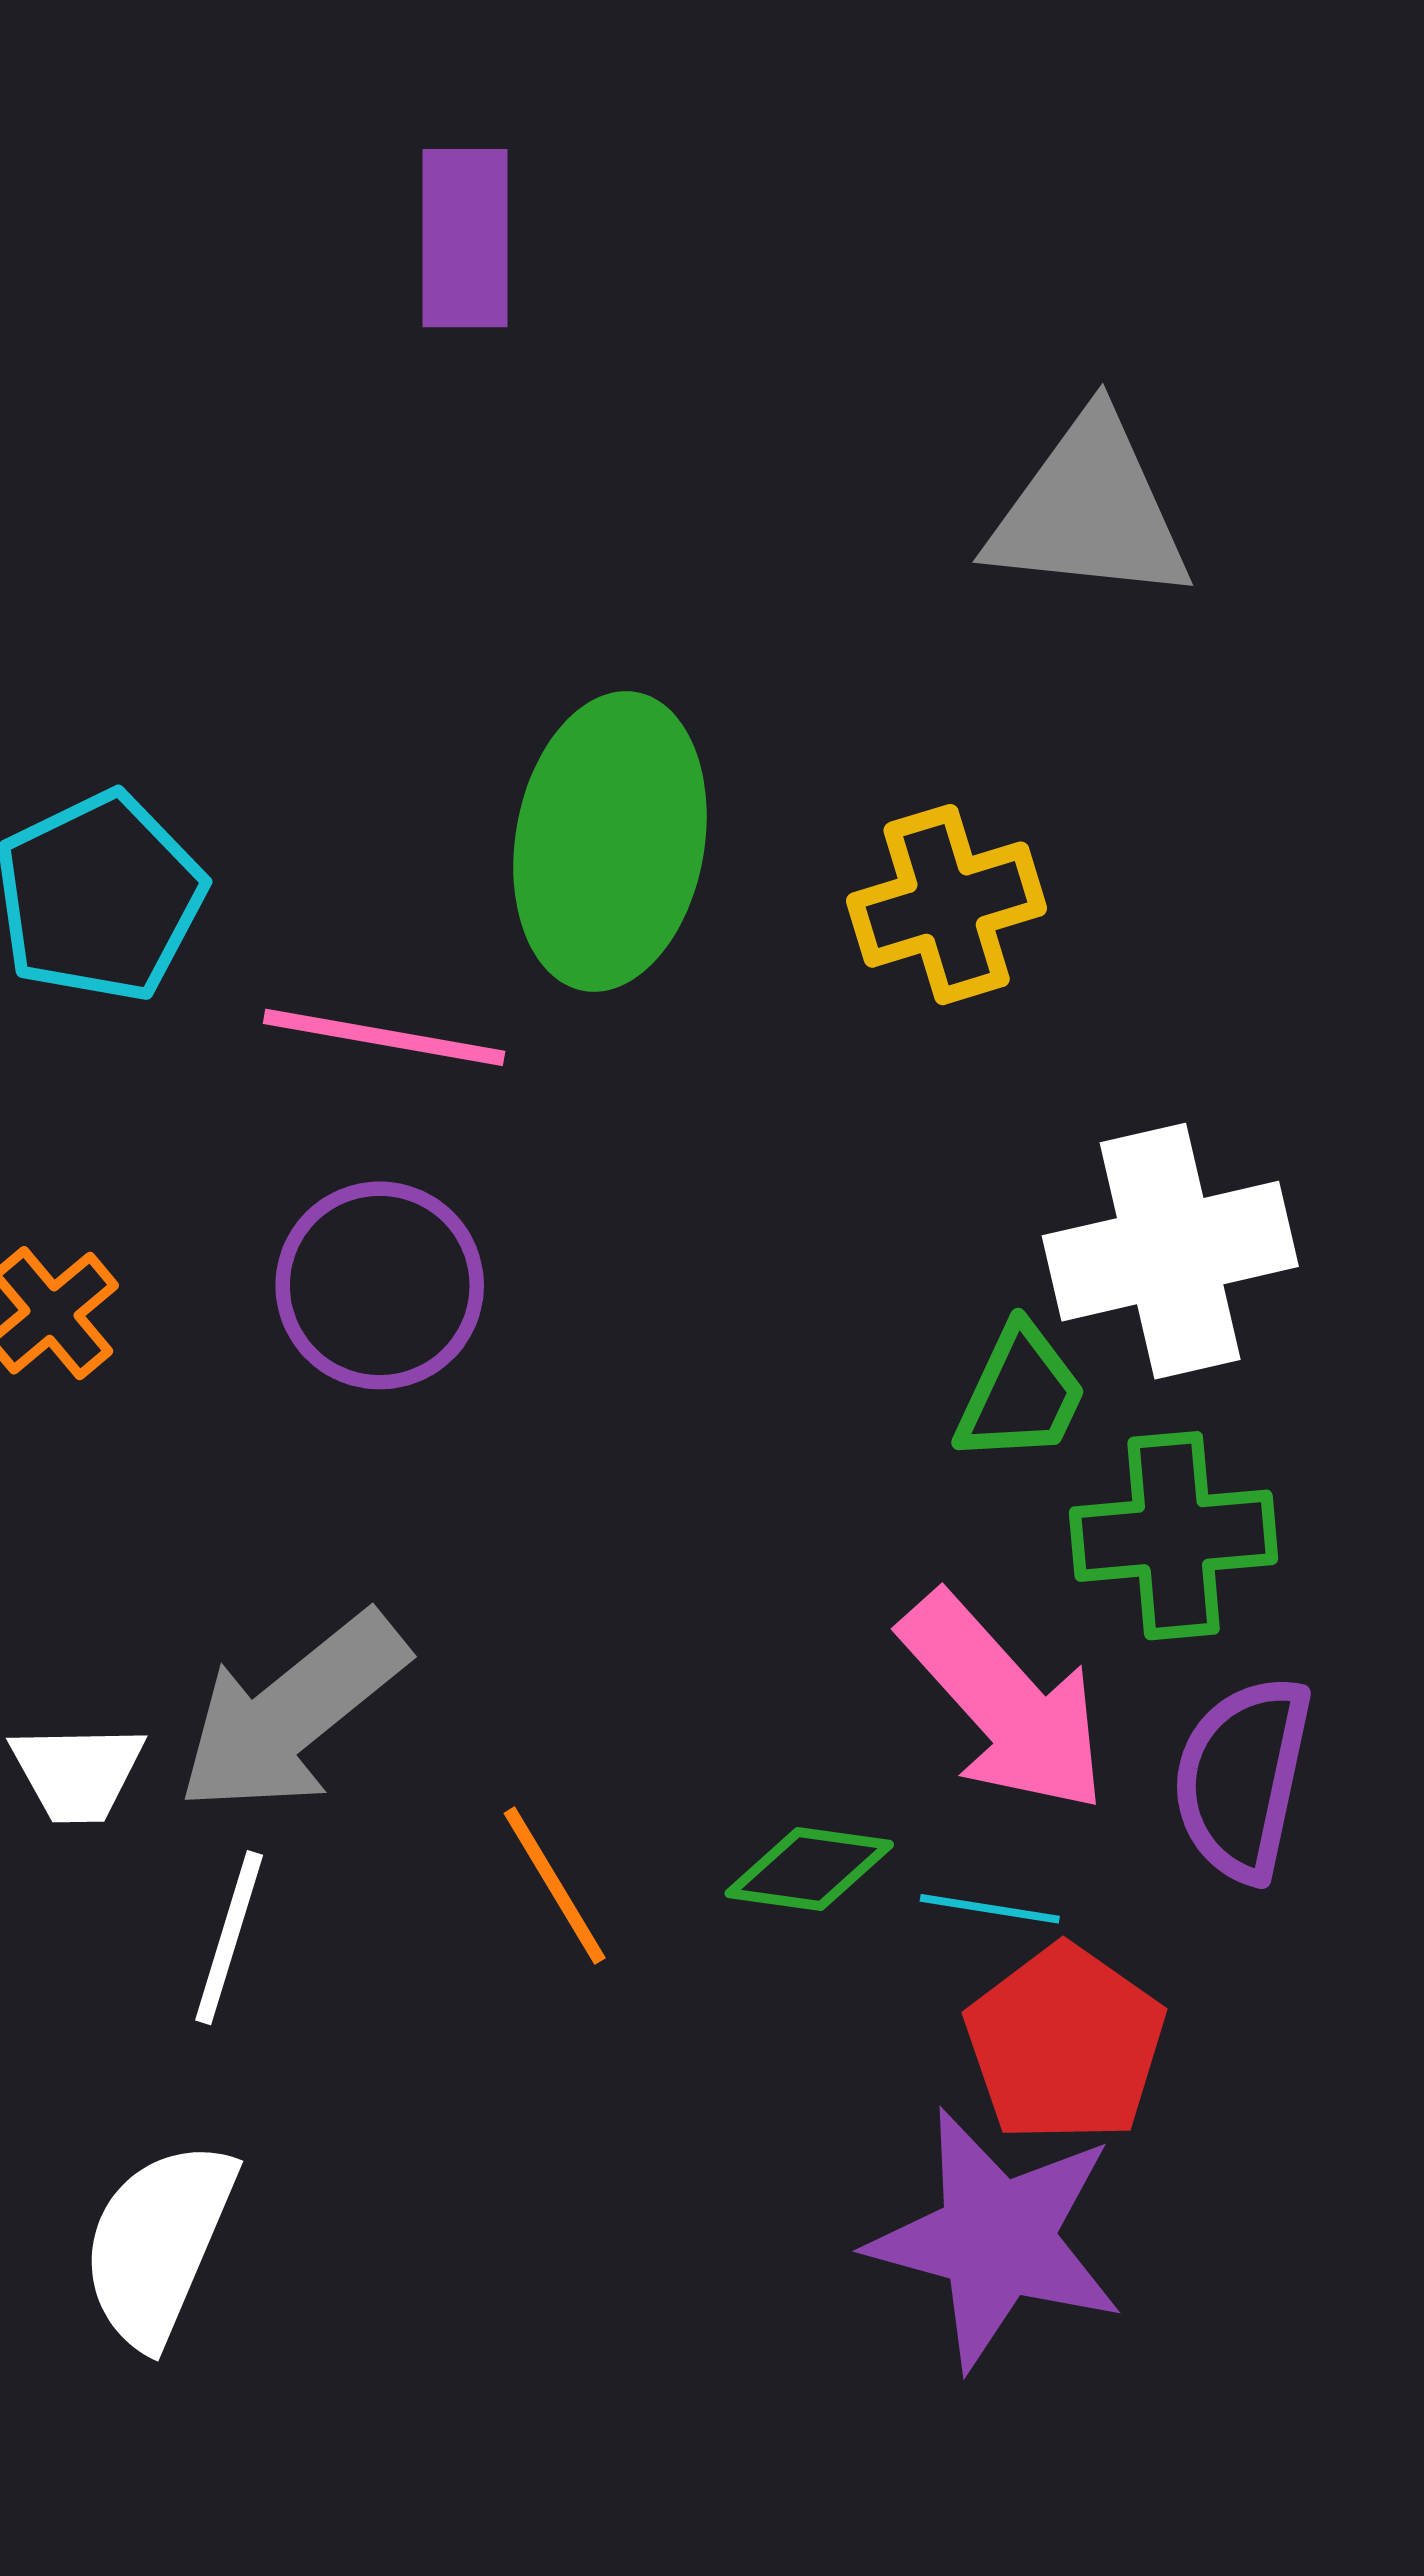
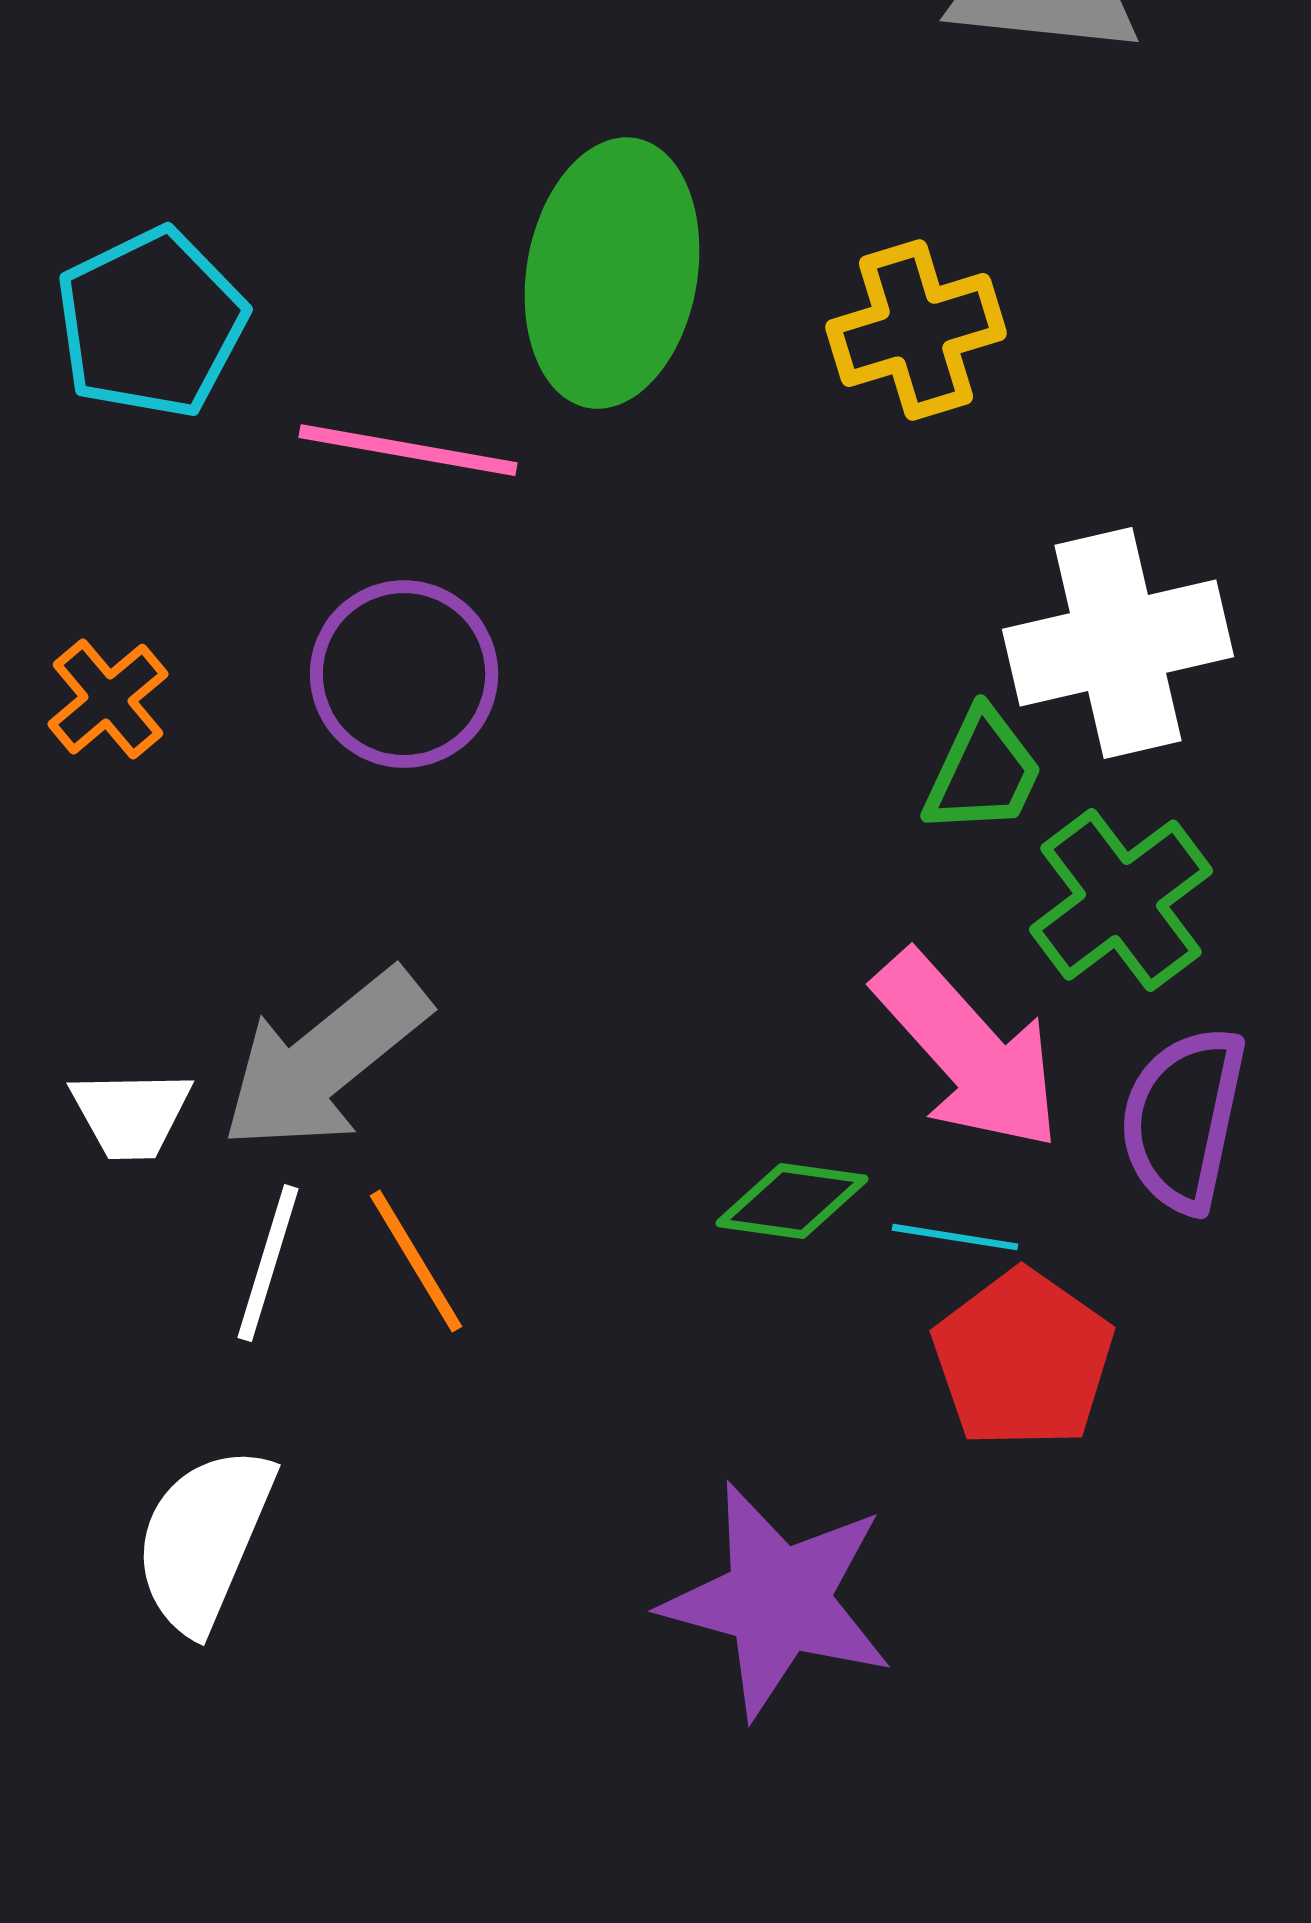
green cross: (1174, 1536) -> (1121, 900), turned -32
orange line: (555, 1886) -> (416, 1261), moved
purple star: (996, 2239) -> (778, 1600), moved

